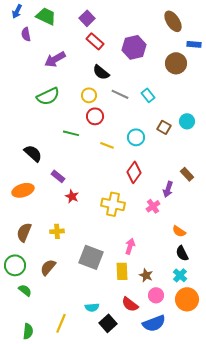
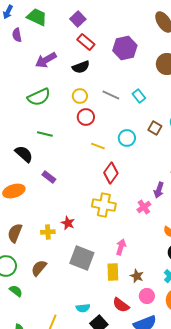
black semicircle: (101, 72) -> (81, 67), moved, turned -60
green line: (71, 133) -> (45, 134), moved
red diamond: (134, 172) -> (111, 173), moved
red star: (72, 196) -> (68, 223), moved

